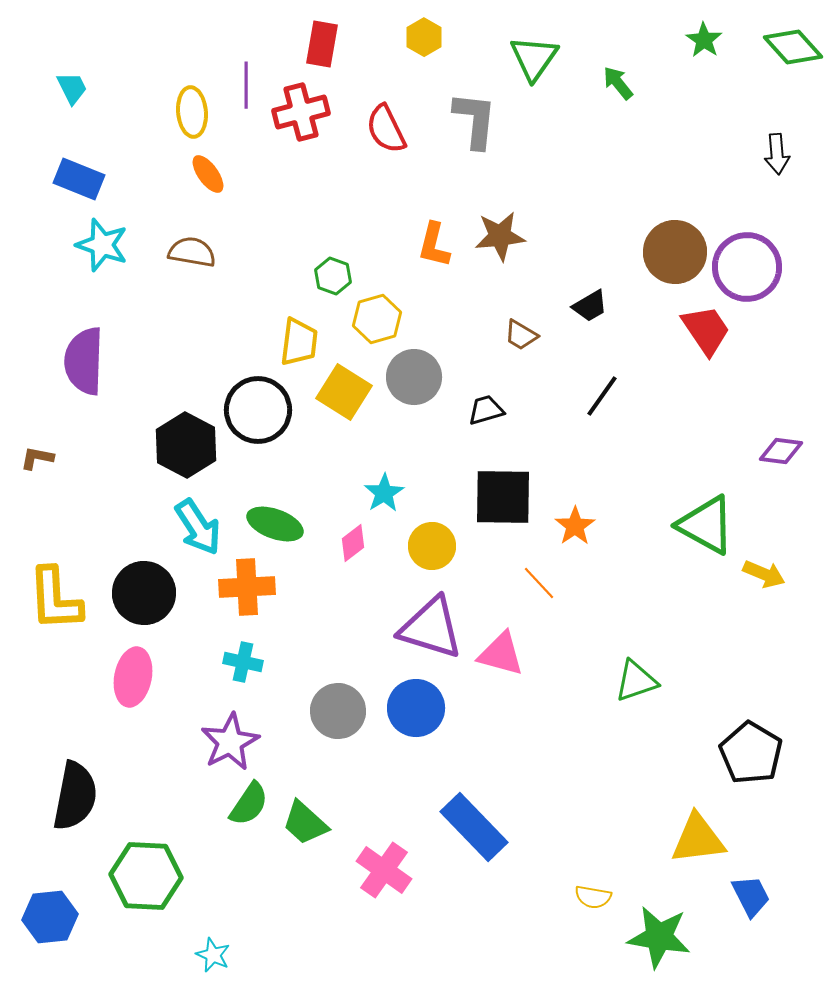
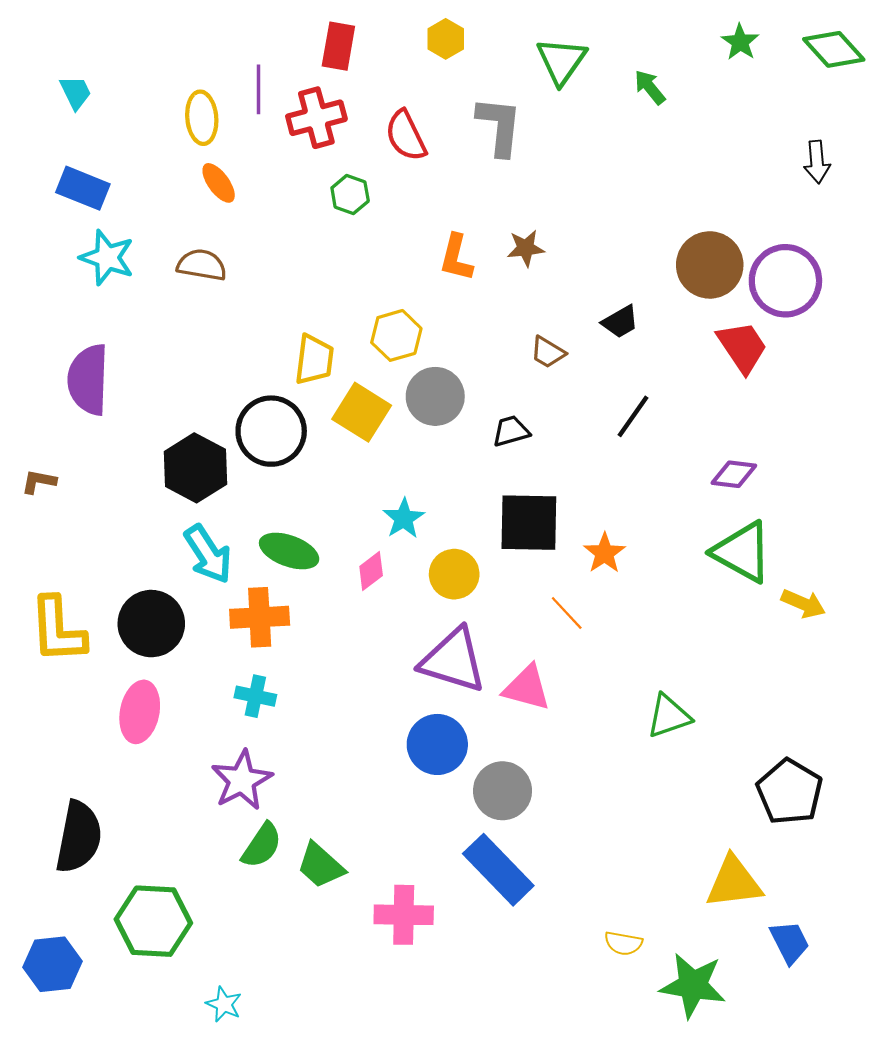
brown star: (500, 236) -> (526, 248), size x0.7
green hexagon: (333, 276) -> (350, 195), moved
purple diamond: (781, 451) -> (734, 474), moved
gray circle: (338, 711) -> (503, 791), moved
pink cross: (384, 870) -> (404, 915), turned -34

